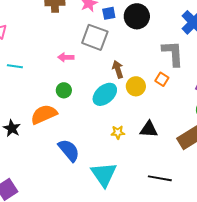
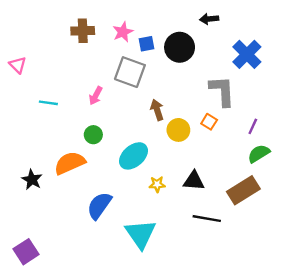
pink arrow: (66, 57) -> (96, 96), turned -63
cyan line: (15, 66) -> (48, 103), moved
cyan ellipse: (105, 94) -> (133, 156), moved
blue semicircle: (69, 150) -> (99, 206), turned -105
black line: (160, 178) -> (207, 219), moved

